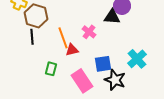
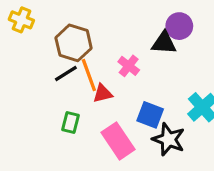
brown hexagon: (36, 16) -> (74, 43), moved
black line: (32, 37) -> (66, 74), moved, turned 63
blue square: (103, 64) -> (150, 115), turned 30

